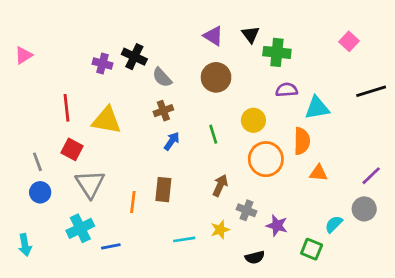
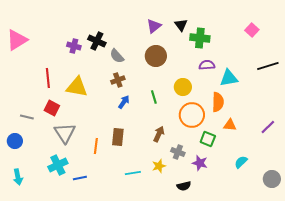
purple triangle: (213, 36) -> (154, 26), turned 49
pink triangle: (24, 55) -> (17, 40), size x1.6
gray line: (37, 162) -> (27, 117), turned -56
blue circle: (40, 192) -> (15, 141), moved
gray circle: (364, 209) -> (272, 179), moved
green square: (312, 249) -> (208, 139), moved

